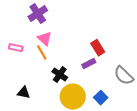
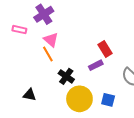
pink rectangle: (16, 48) -> (19, 30), moved
blue square: (101, 98) -> (108, 100), turned -32

